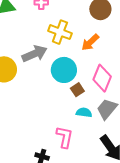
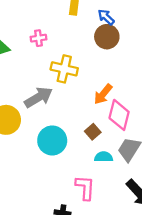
orange arrow: (90, 42) -> (103, 94), moved
cyan circle: (64, 70) -> (52, 140), moved

